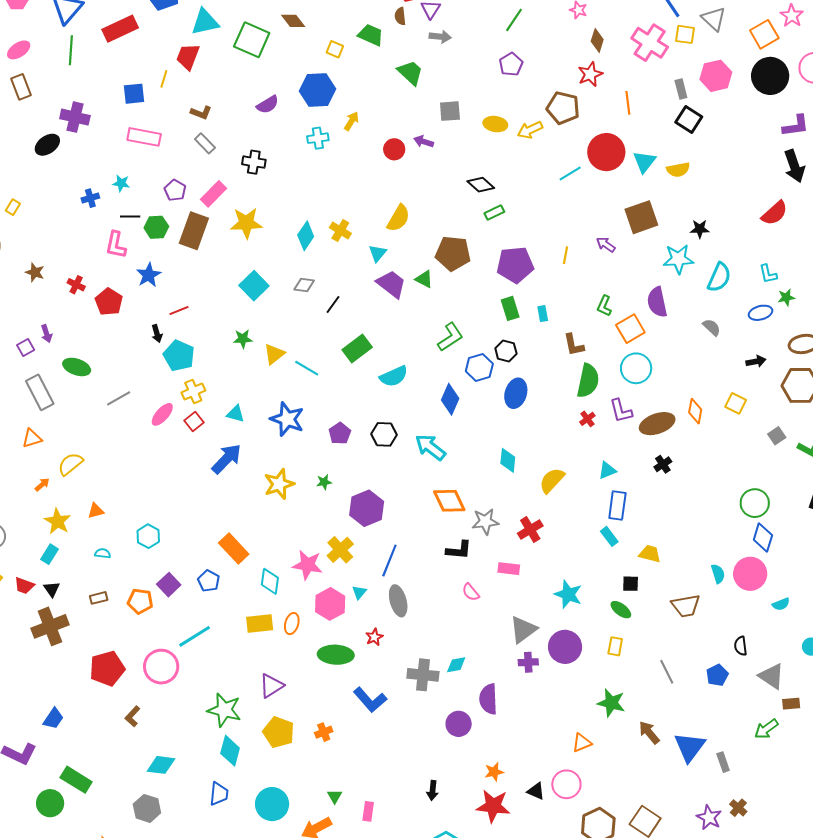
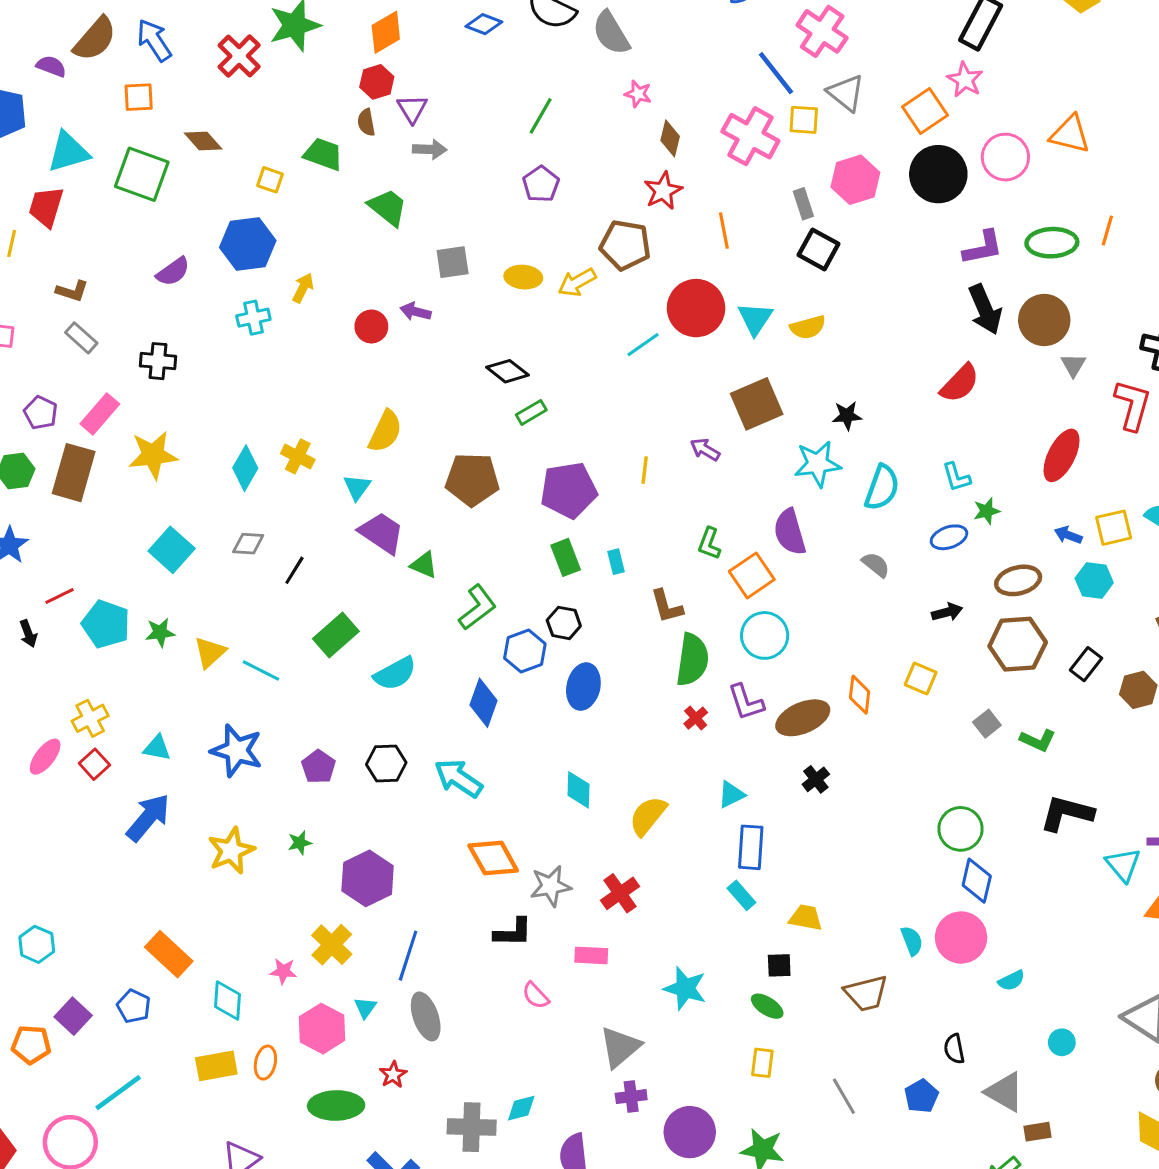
green triangle: (424, 279) -> (424, 565), moved
cyan pentagon: (179, 356) -> (106, 624), moved
pink star: (308, 565) -> (283, 971), size x0.6
purple circle: (565, 647) -> (690, 1132), moved

